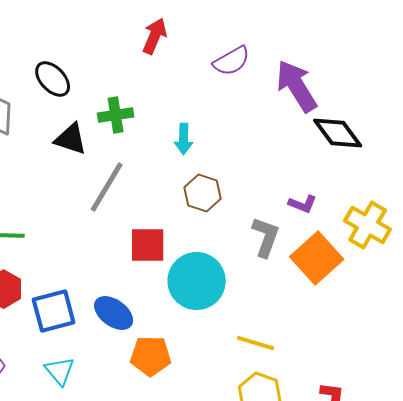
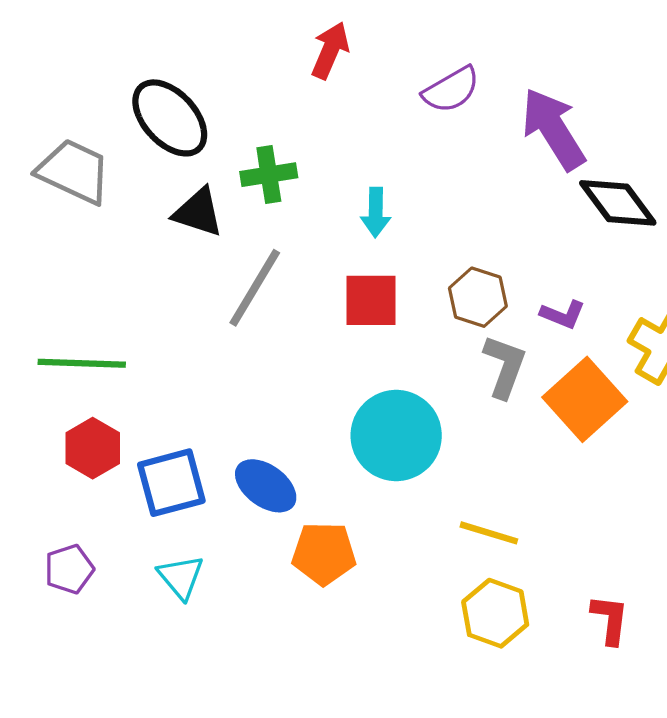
black ellipse: (53, 79) -> (170, 118), size x1.4
brown hexagon: (203, 193) -> (478, 297), moved
red square: (148, 245) -> (371, 300), moved

